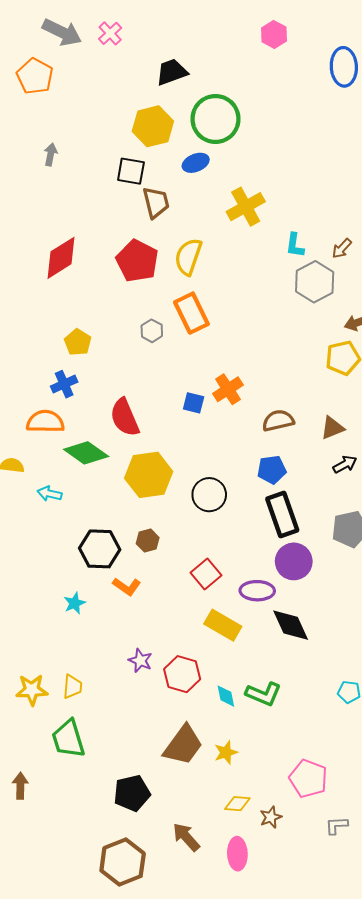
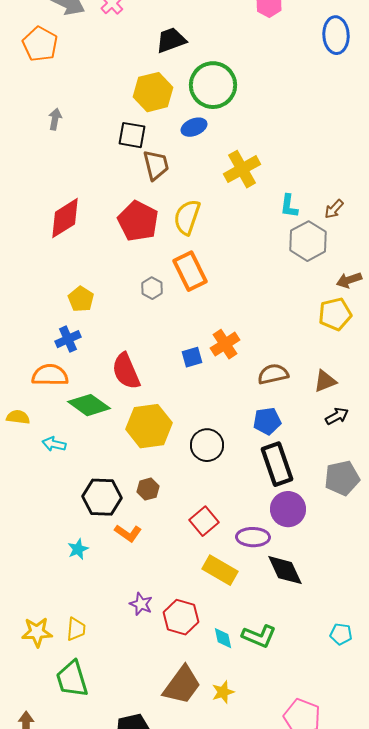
blue square: (194, 403) -> (192, 357), turned -30

